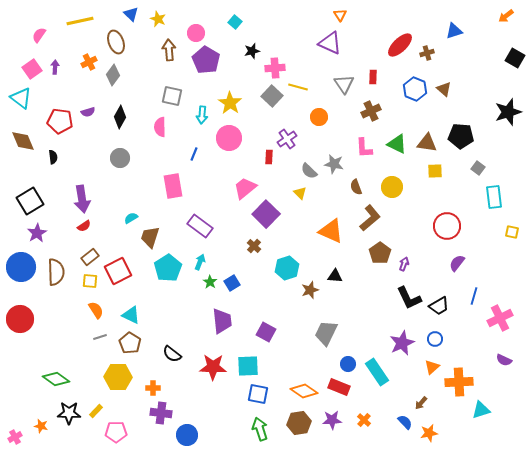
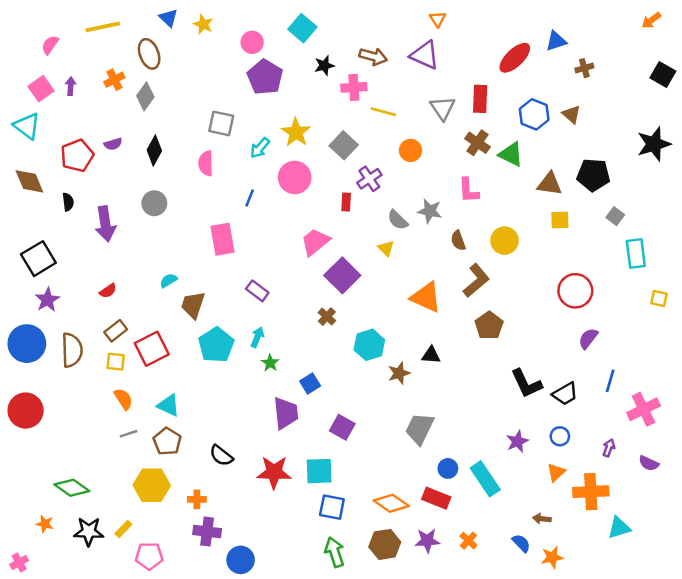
cyan square: (235, 22) -> (302, 28), size x1.5
blue triangle: (454, 31) -> (556, 41), moved
brown arrow: (169, 50) -> (373, 56), moved, turned 110
brown cross: (427, 53) -> (584, 68), moved
red rectangle: (373, 77) -> (480, 99), size x1.5
gray square: (272, 96) -> (344, 145), moved
brown cross: (371, 111) -> (477, 143), turned -30
cyan arrow: (202, 115) -> (260, 148), turned 36
red pentagon: (60, 121) -> (77, 156), turned -30
green triangle: (397, 144) -> (511, 154), moved
purple arrow: (82, 199) -> (105, 224), moved
purple rectangle: (200, 226) -> (257, 291), size x0.7
purple arrow: (404, 264) -> (609, 448), moved
blue square: (232, 283) -> (310, 383), moved
purple star: (402, 343) -> (517, 441), size x0.7
brown arrow: (421, 403) -> (542, 519), turned 56
orange star: (41, 426) -> (45, 524), moved

